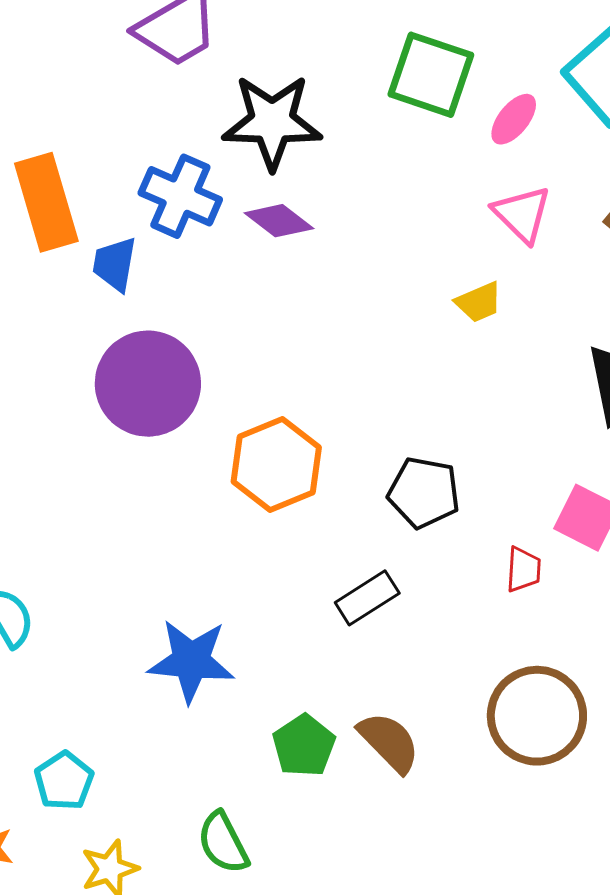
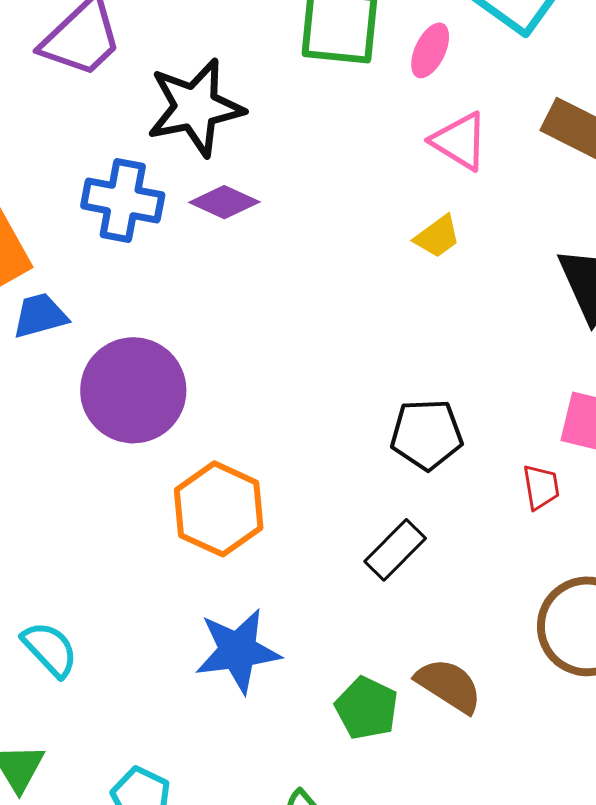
blue trapezoid: (115, 264) -> (40, 316), moved, turned 78
orange hexagon: (276, 464) -> (219, 509), moved

